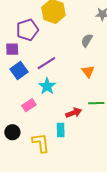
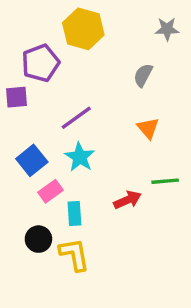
blue square: (19, 71) -> (32, 160), moved
cyan rectangle: (61, 130) -> (74, 213), moved
black circle: (12, 132) -> (38, 239), moved

